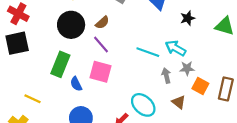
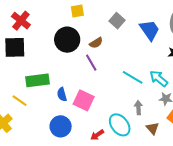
green rectangle: (60, 64) -> (37, 80), moved, turned 50
pink square: (100, 72) -> (84, 100), moved
gray arrow: (166, 76) -> (138, 108), moved

